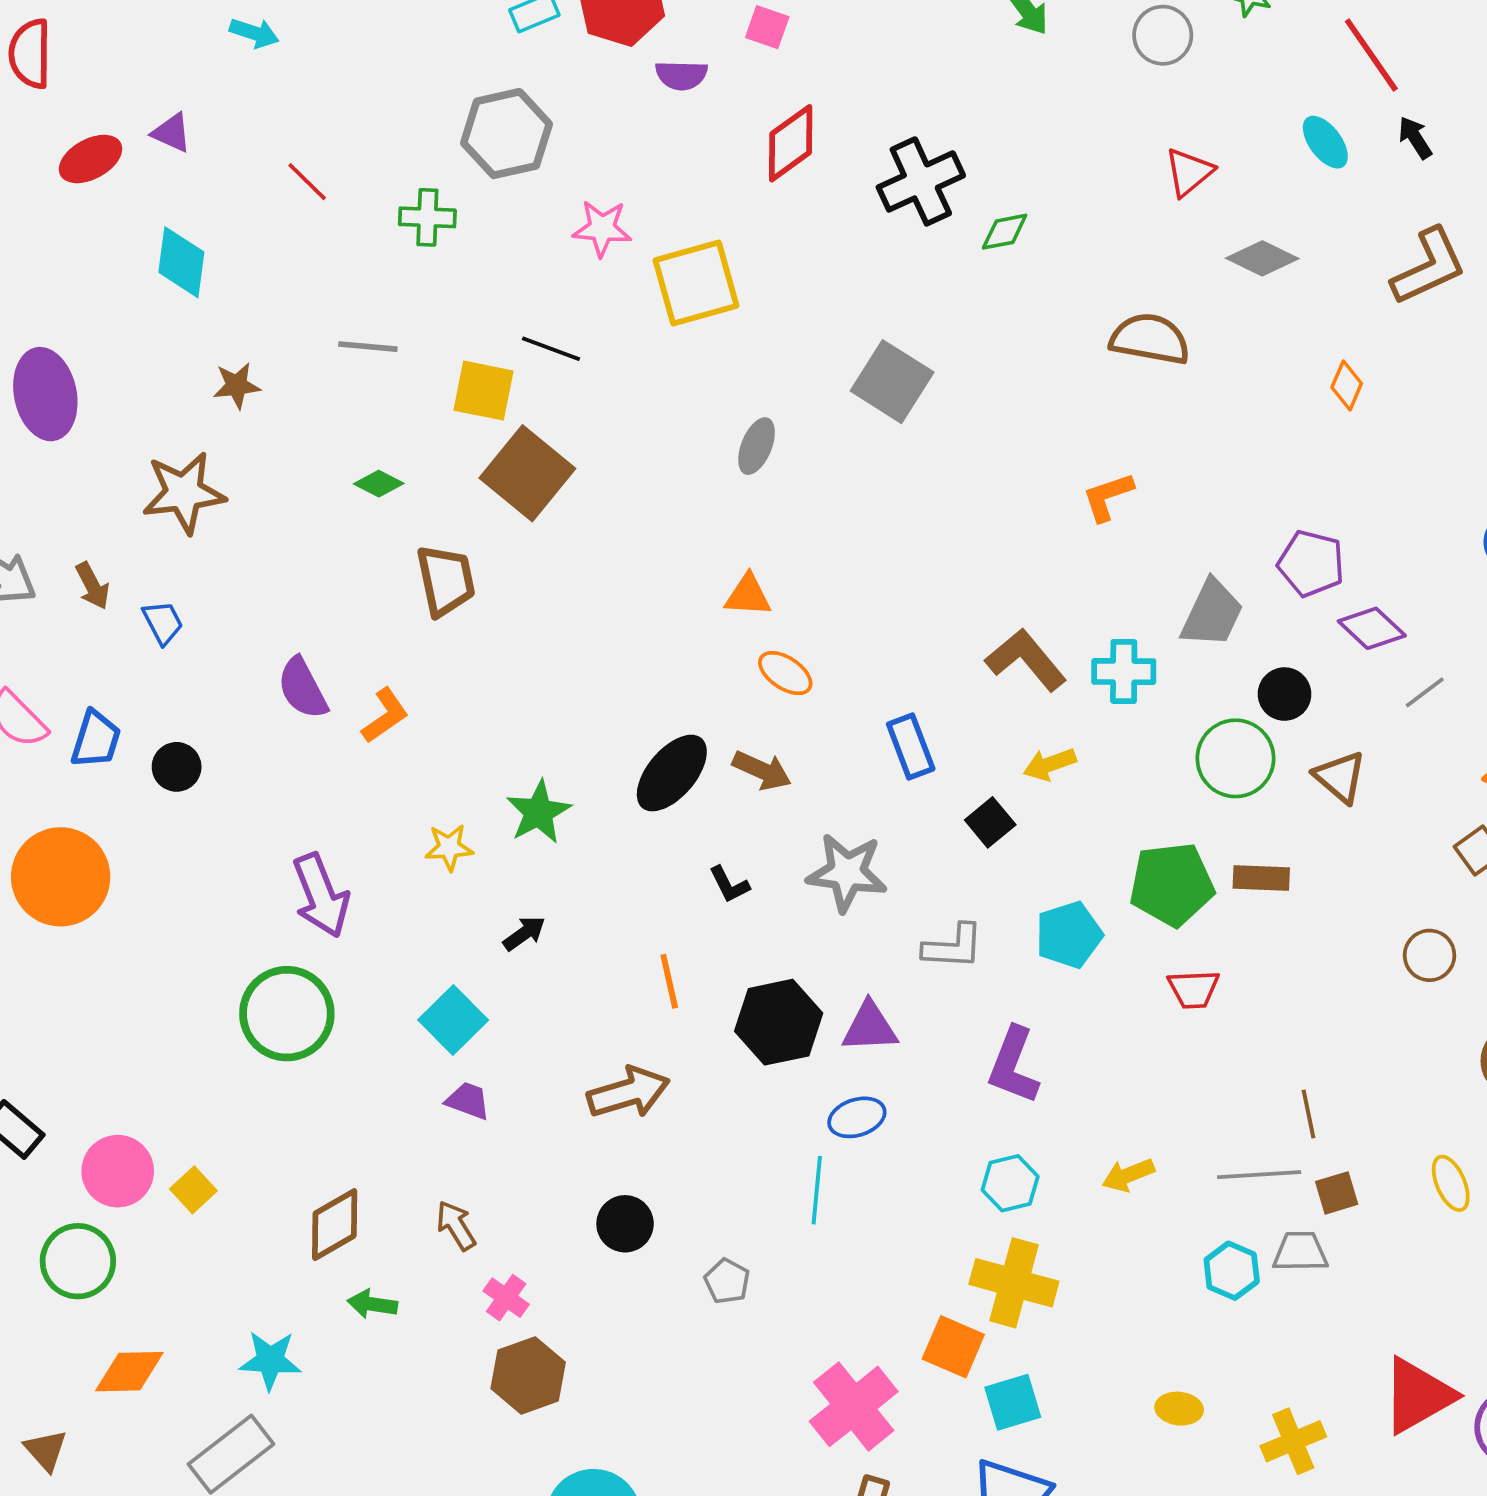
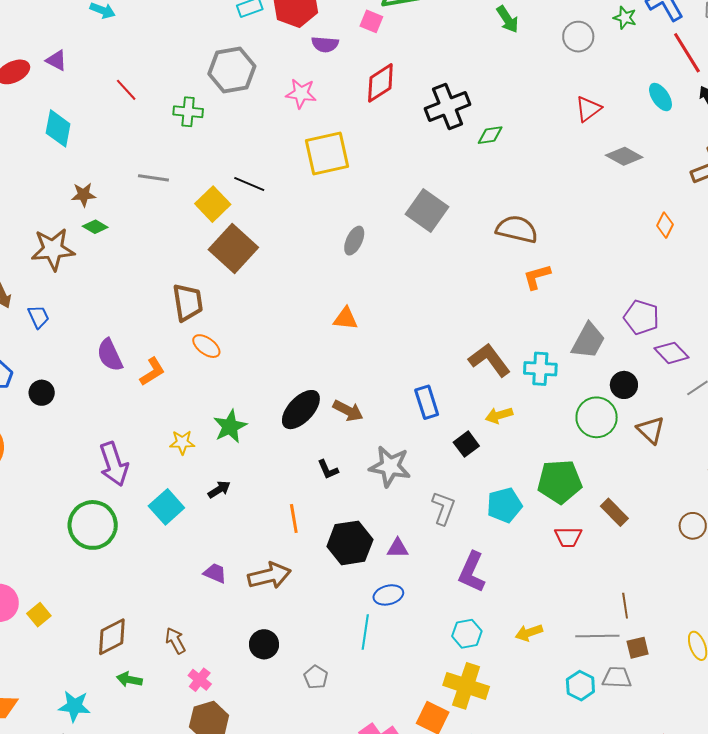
pink star: (602, 228) -> (301, 93), moved
brown semicircle: (1150, 339) -> (517, 229), moved
yellow square: (484, 391) -> (213, 204), turned 32
green diamond: (379, 484) -> (95, 227), moved
orange ellipse: (785, 673) -> (206, 346), moved
brown rectangle: (1261, 878) -> (614, 512), moved, turned 40
gray L-shape: (953, 947) -> (443, 508), turned -76
cyan square: (453, 1020) -> (166, 507), moved
purple triangle: (870, 1027) -> (398, 548), size x0.7
purple trapezoid: (468, 1101) -> (215, 573), moved

